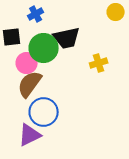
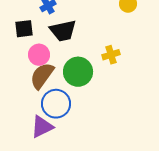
black trapezoid: (67, 38) -> (63, 31), moved
green circle: (44, 48) -> (78, 72), moved

